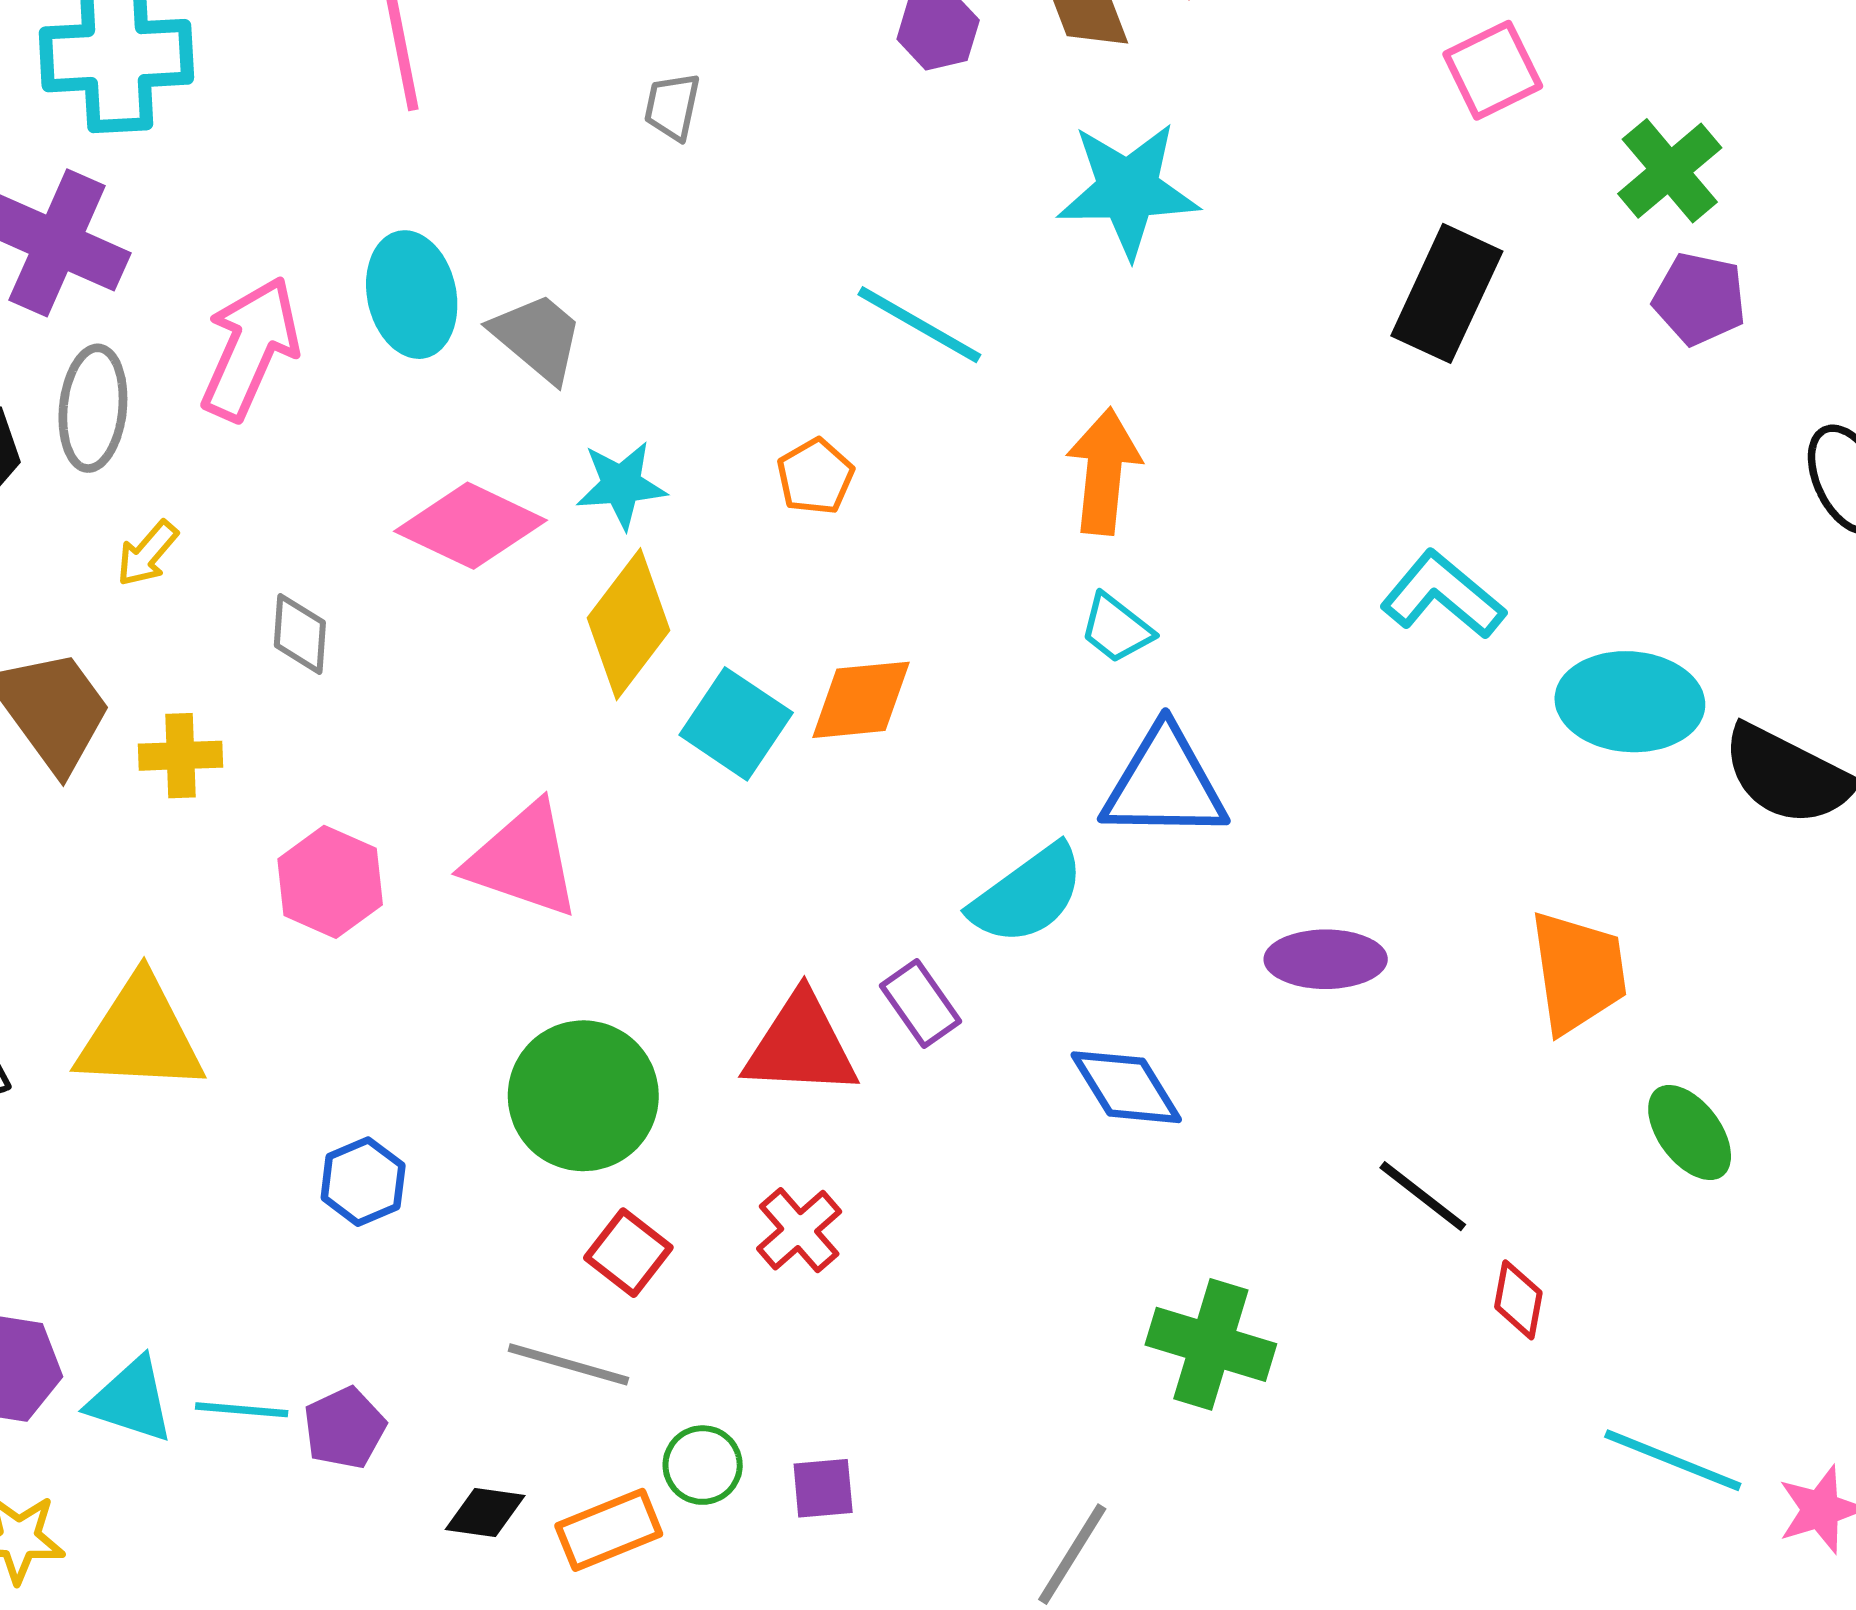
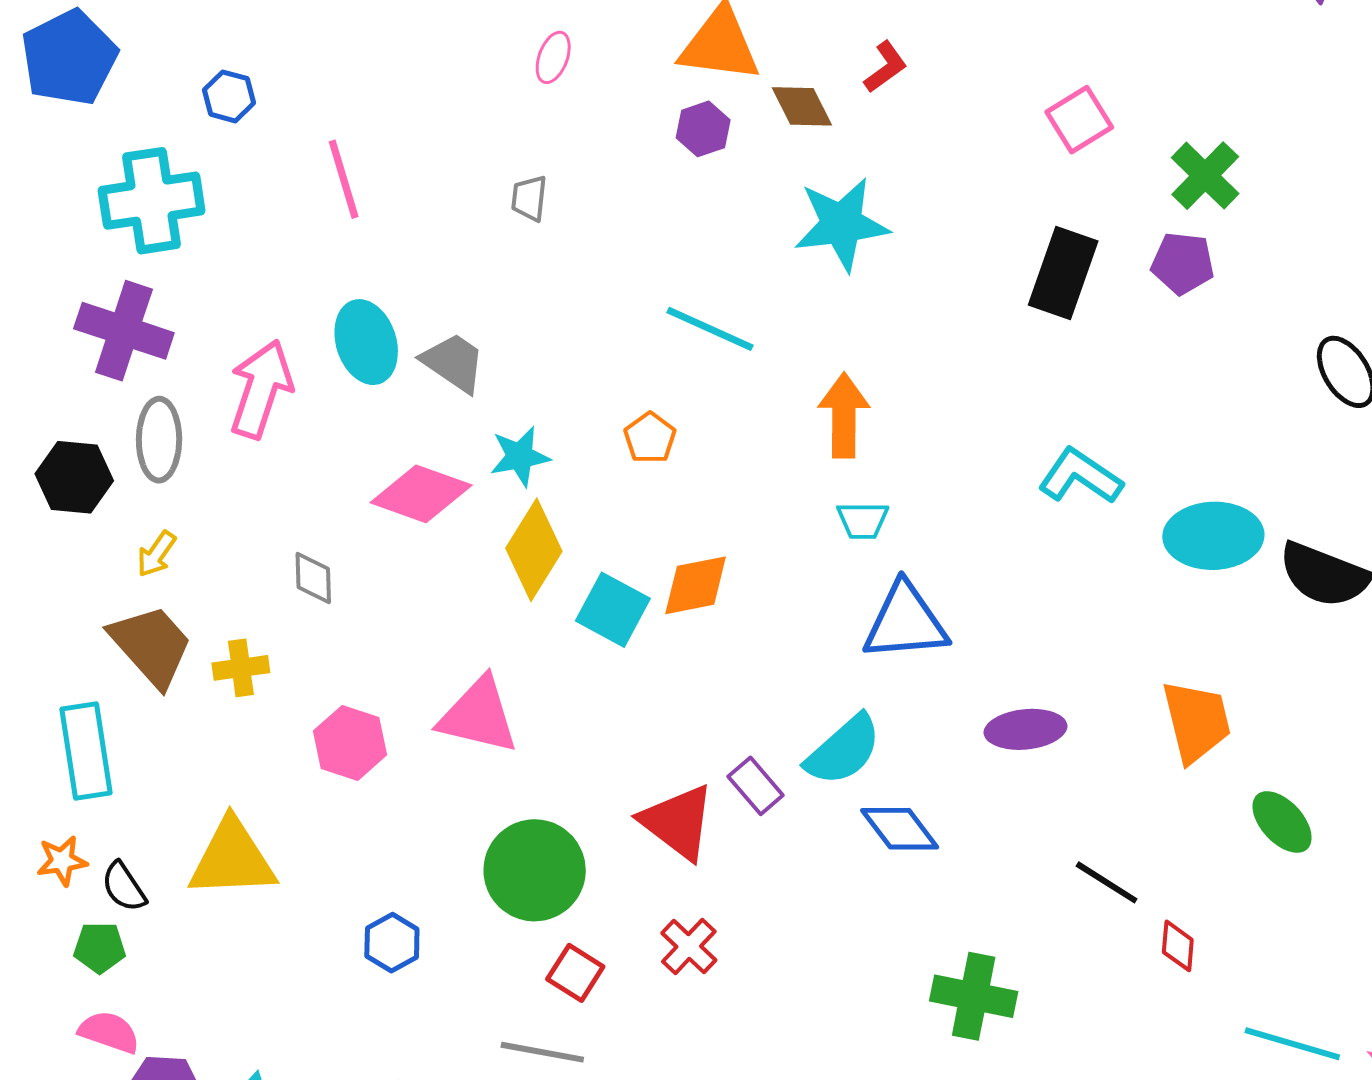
purple pentagon: (1699, 299) -> (1183, 263), moved
yellow arrow: (147, 553) -> (156, 554), moved
cyan trapezoid: (1116, 628) -> (863, 520), turned -32
cyan semicircle: (1028, 895) -> (843, 750), moved
red triangle: (801, 1045) -> (678, 822), turned 40

